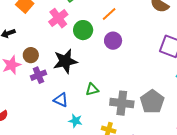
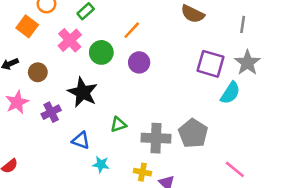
brown circle: (31, 55) -> (38, 72), moved
black star: (65, 61) -> (83, 92), turned -30

